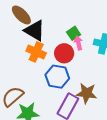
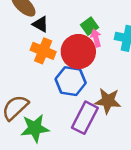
black triangle: (35, 31) -> (41, 24), size x0.6
red circle: (64, 53) -> (78, 52), size x1.4

